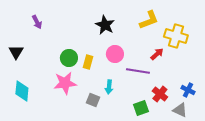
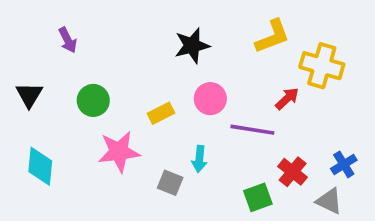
black star: (105, 25) -> (192, 46), turned 30
green circle: (69, 58) -> (93, 100), moved
yellow rectangle: (88, 62) -> (161, 113), turned 48
blue cross: (188, 90) -> (344, 164), turned 32

